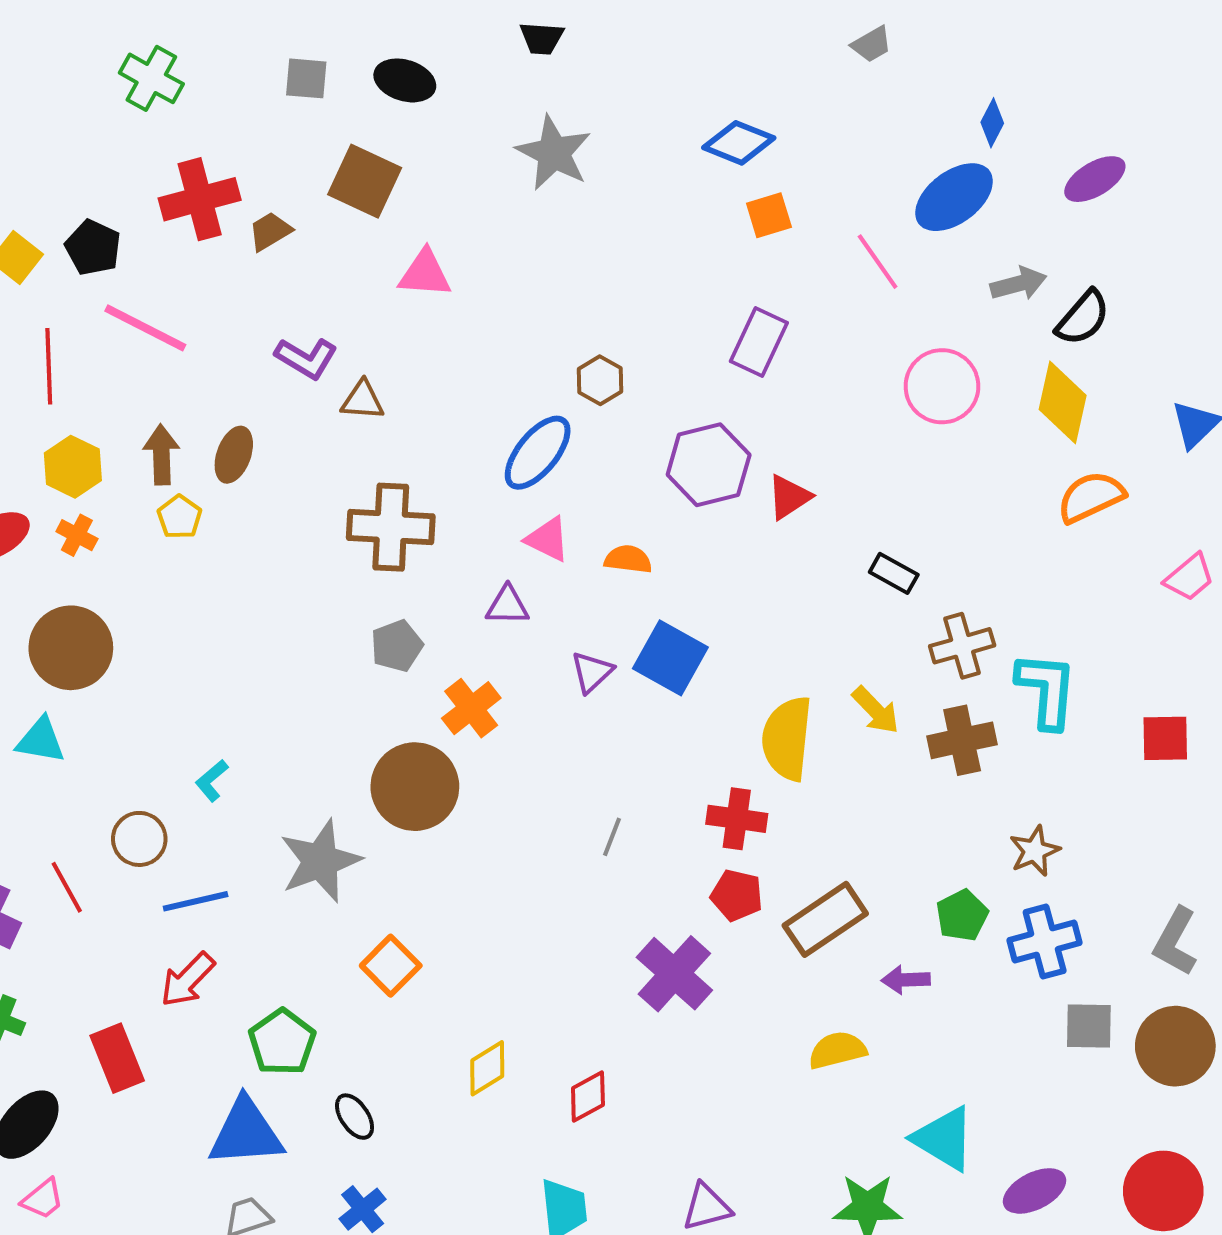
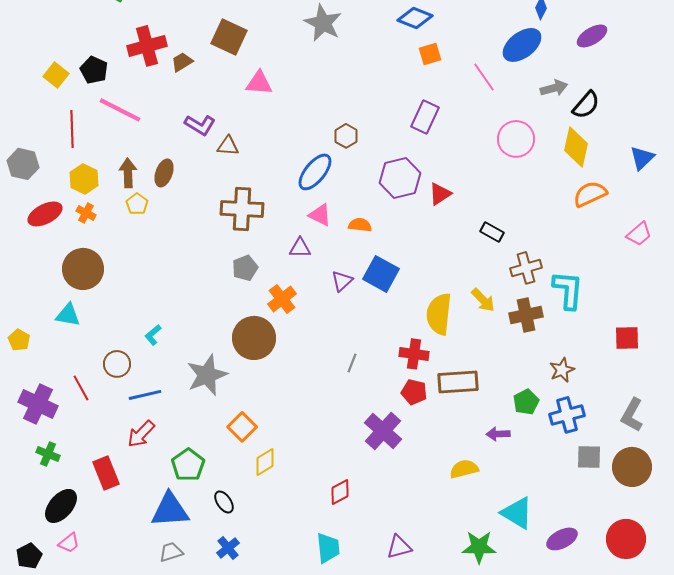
red square: (1165, 738) -> (627, 338), moved
brown rectangle: (825, 919) -> (458, 382), moved, turned 30
yellow diamond: (487, 1068) -> (265, 462), moved

